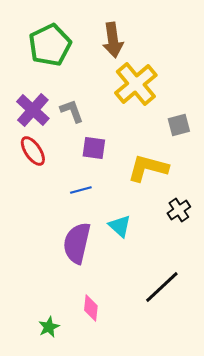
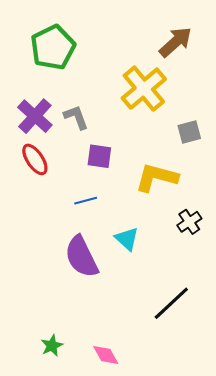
brown arrow: (113, 40) -> (176, 42), moved, turned -124
purple semicircle: (77, 243) -> (81, 257), turned -39
pink diamond: (91, 308) -> (106, 355), moved, turned -36

